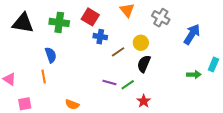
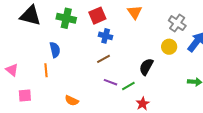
red square: (90, 17) -> (97, 16), turned 30
gray cross: (161, 18) -> (177, 23), moved
yellow circle: (141, 43) -> (169, 47), moved
brown line: (118, 52) -> (104, 59), moved

